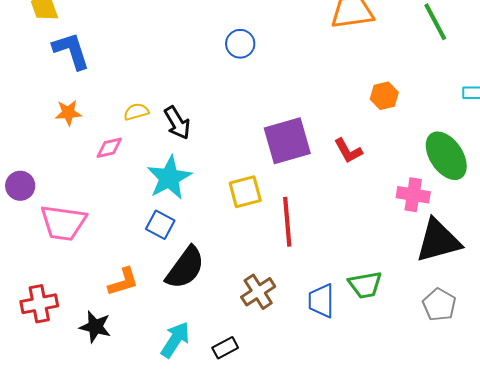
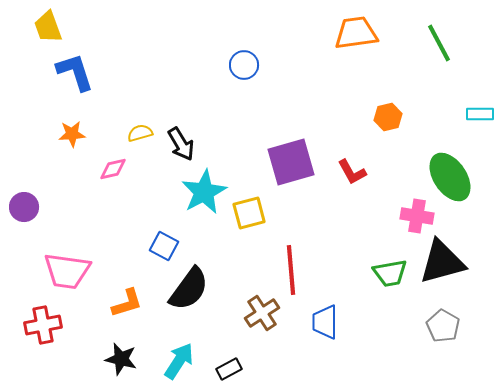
cyan star: (169, 178) -> (204, 192), moved
red line: (287, 222) -> (291, 270), moved
pink trapezoid: (63, 223) -> (67, 271), moved
green trapezoid: (365, 285) -> (390, 273), moved
black star: (95, 327) -> (121, 359), moved

